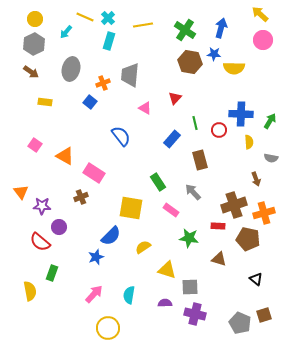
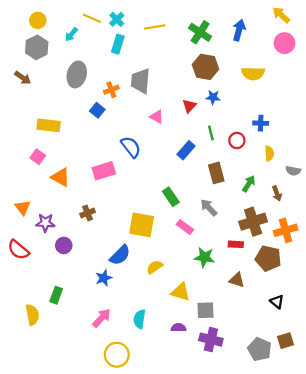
blue star: (214, 54) -> (213, 97), moved
brown arrow: (31, 72) -> (23, 78), moved
yellow rectangle: (45, 102) -> (49, 125), moved, size x1.5
blue cross: (241, 114) -> (261, 123), size x0.6
green arrow: (270, 121) -> (249, 184), moved
orange triangle: (65, 156) -> (60, 177), moved
pink rectangle: (94, 173) -> (104, 171), moved, turned -50
red semicircle: (40, 242) -> (18, 250), moved

